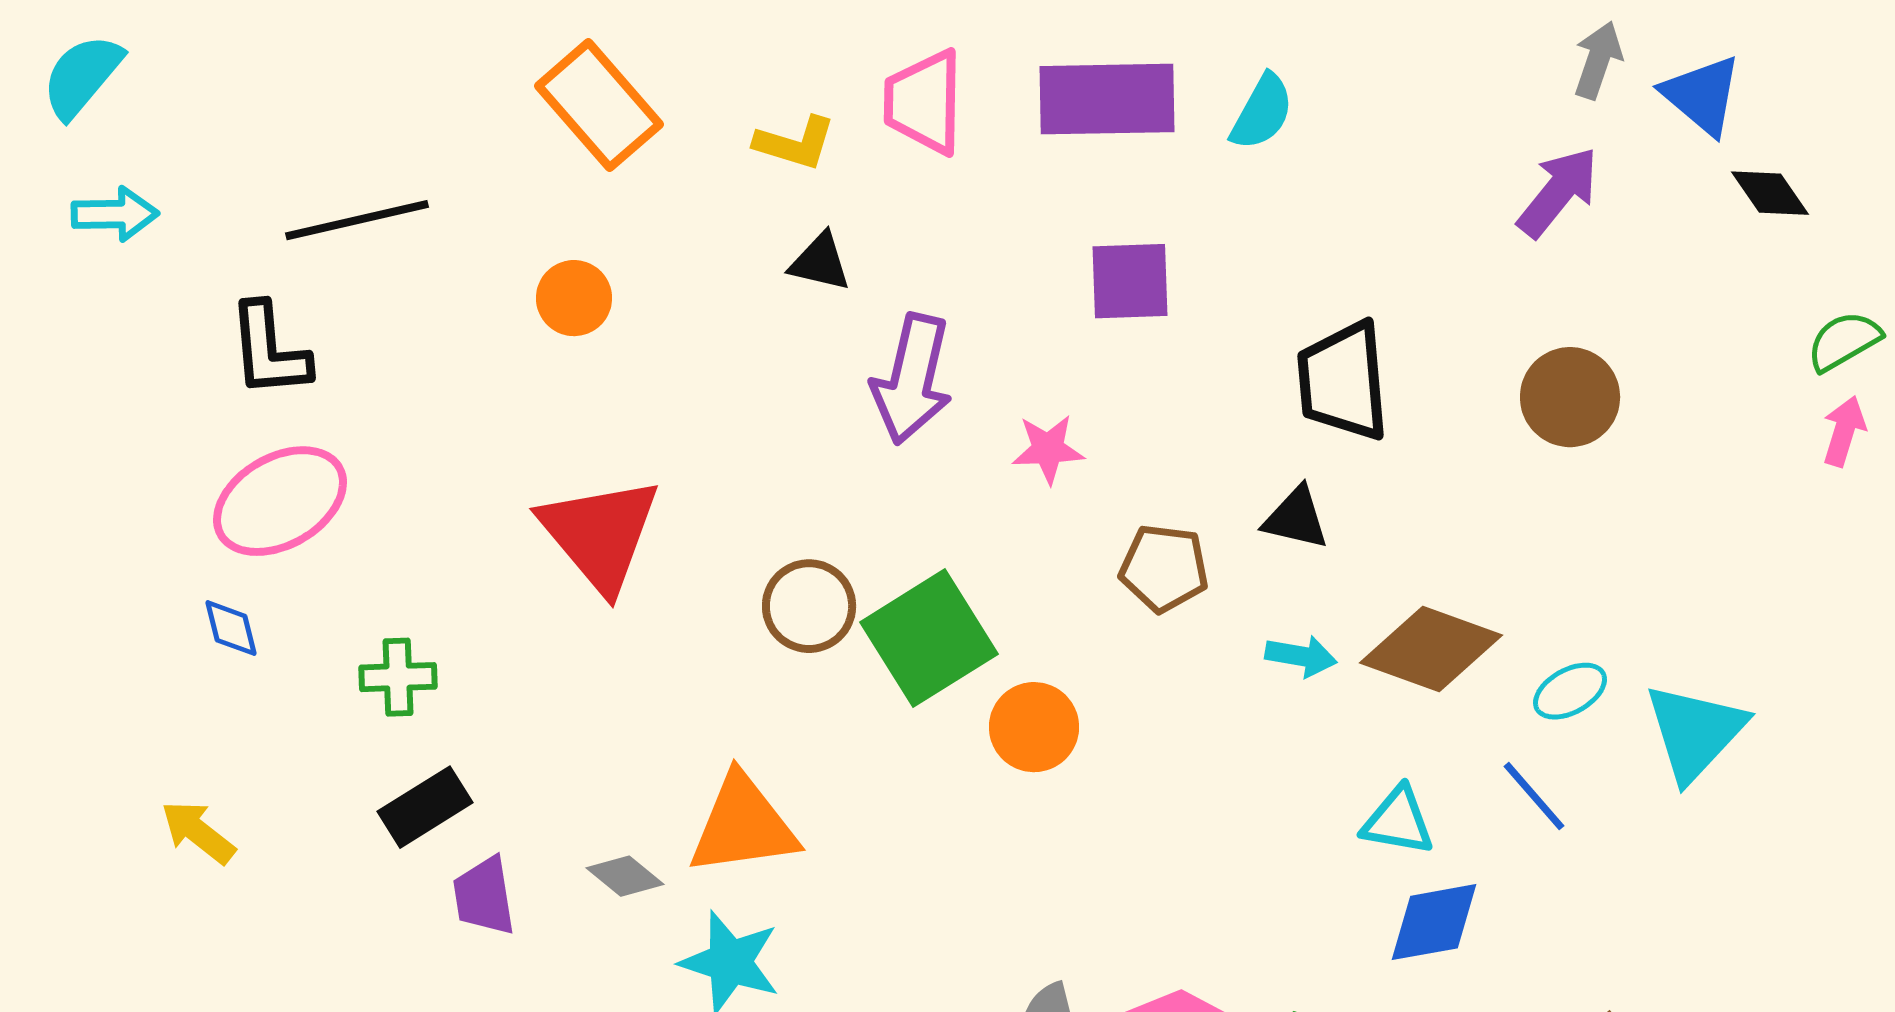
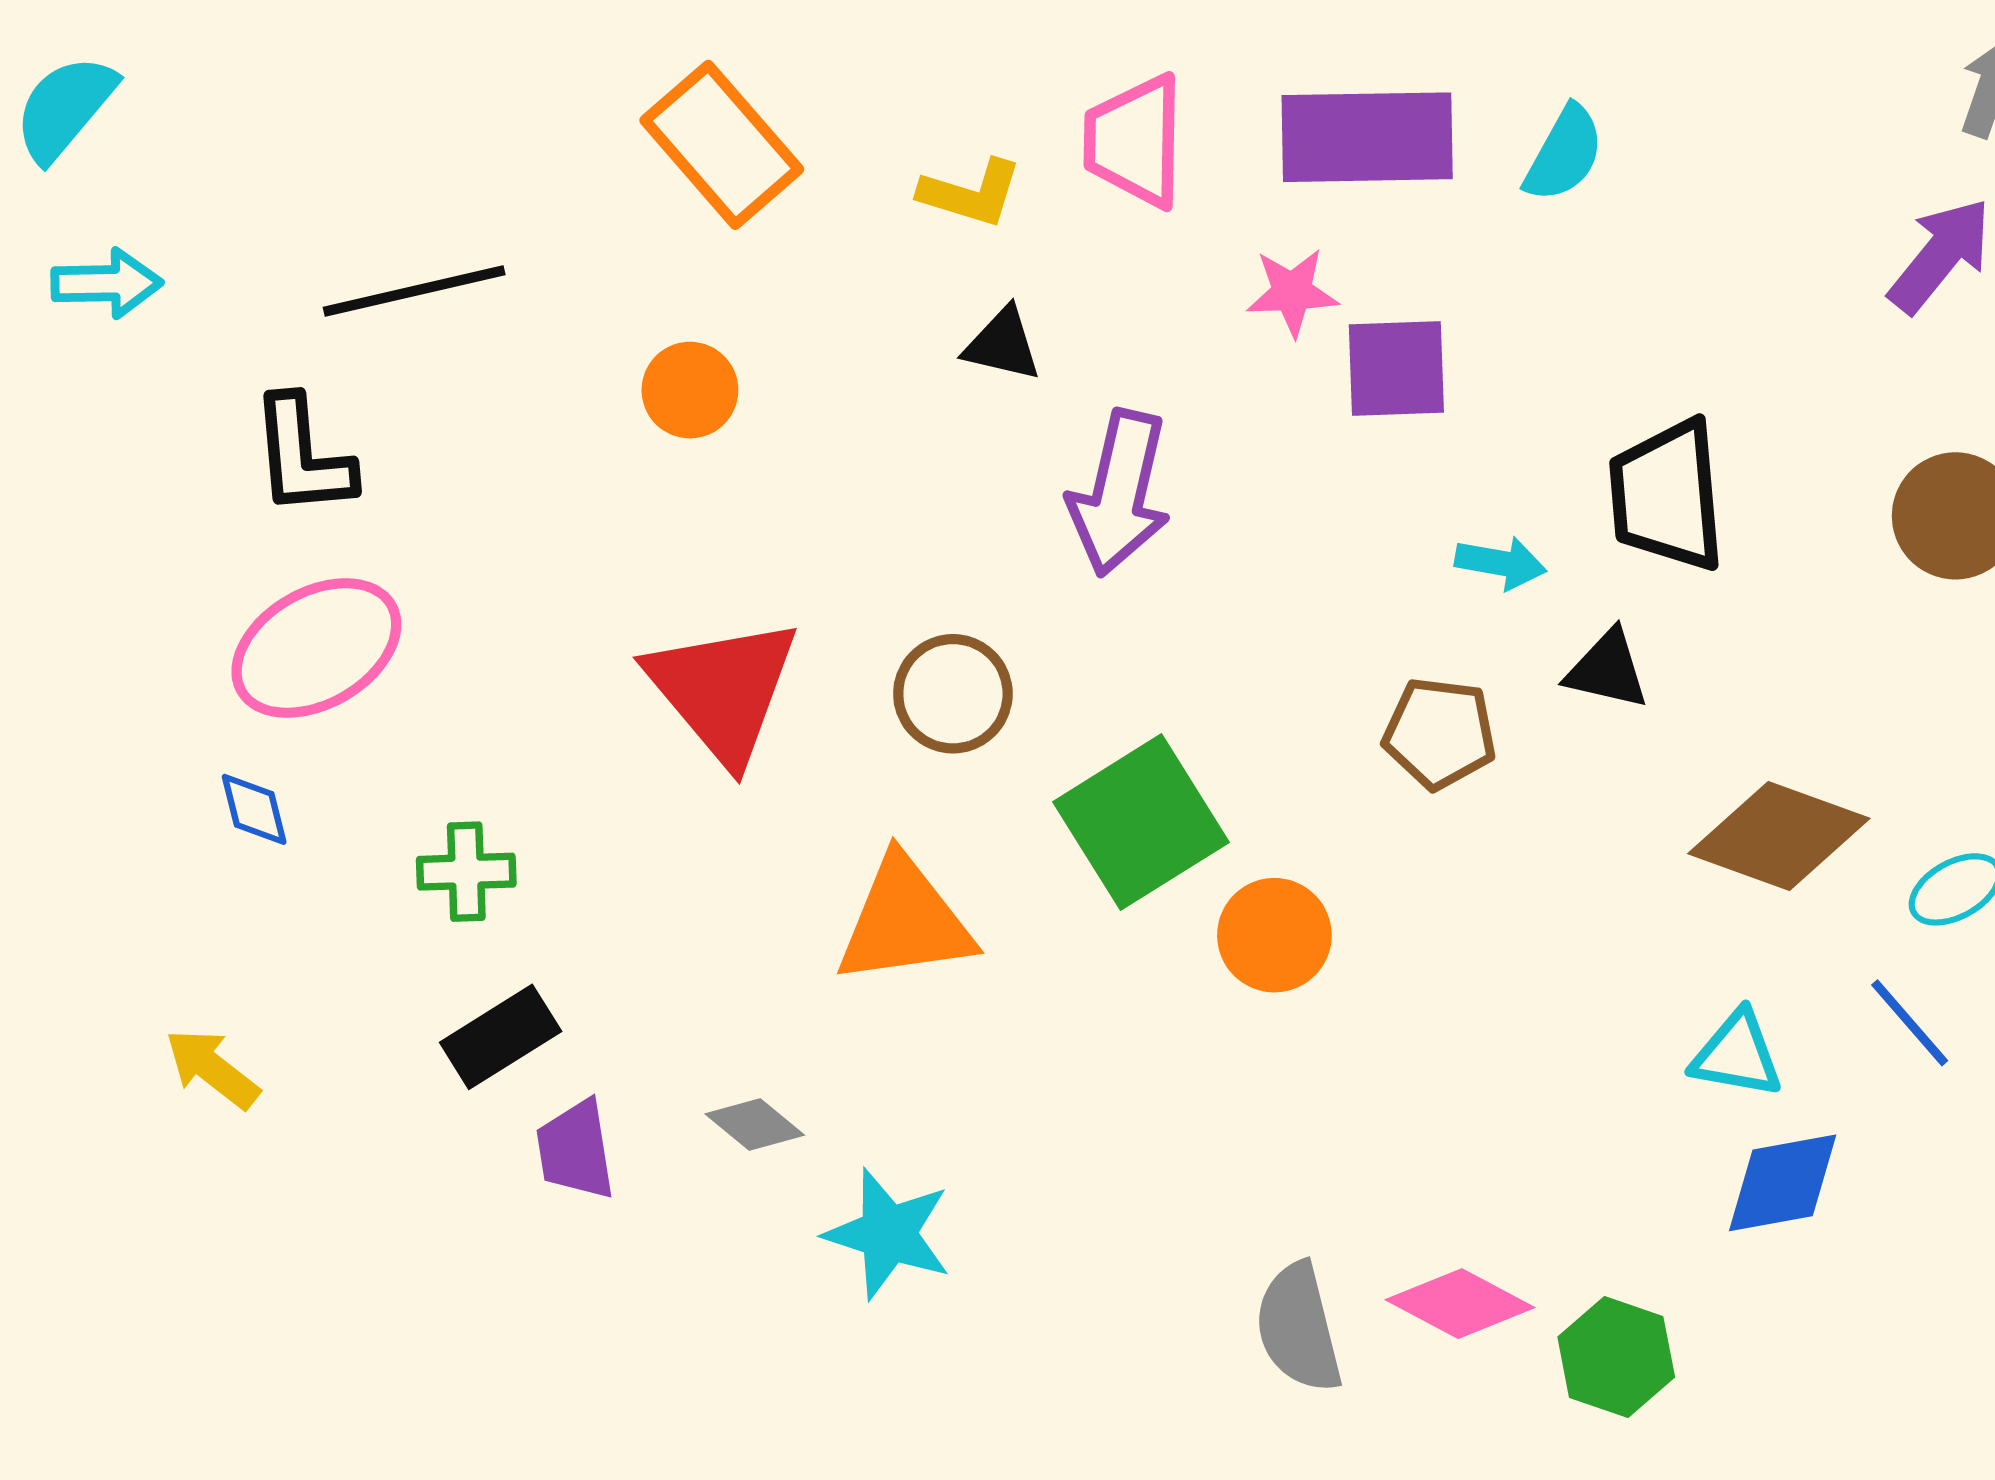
pink star: (1048, 449) -> (1292, 292), moved
brown circle: (809, 606) -> (953, 694), moved
cyan arrow: (1301, 656) -> (1501, 563), moved
orange triangle: (743, 825) -> (905, 921), moved

